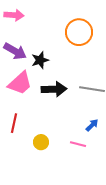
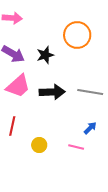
black star: (40, 60) -> (45, 55), moved

